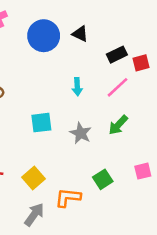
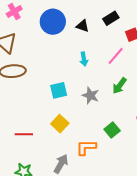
black triangle: (80, 34) -> (83, 26), moved
black rectangle: (117, 55) -> (111, 18), moved
yellow square: (34, 178) -> (60, 124), moved

